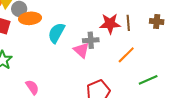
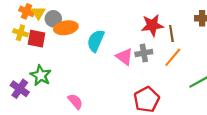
brown line: (128, 23) -> (171, 33), moved
gray cross: (91, 40) -> (144, 53), moved

